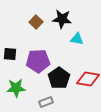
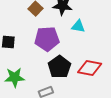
purple pentagon: (38, 61) -> (47, 39), moved

